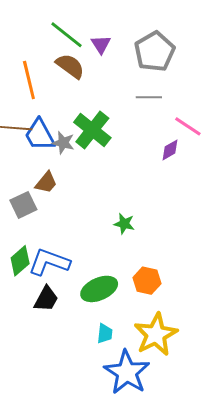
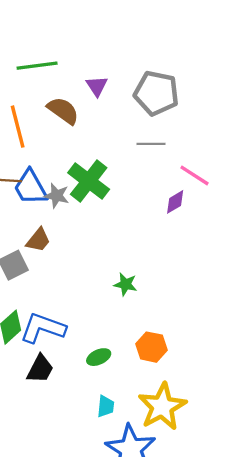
green line: (67, 35) -> (37, 66), moved, turned -45
gray pentagon: (155, 52) -> (156, 93), turned -30
green ellipse: (99, 289) -> (99, 357), size x0.6

